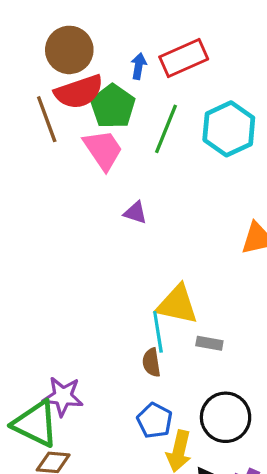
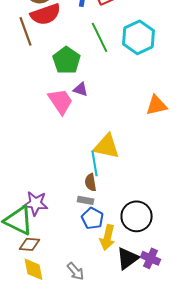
green pentagon: (113, 106) -> (66, 60), moved
green line: (166, 129) -> (100, 37), turned -48
pink trapezoid: (103, 150) -> (60, 101), moved
gray rectangle: (209, 343) -> (86, 200), moved

